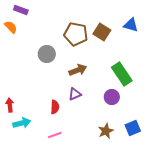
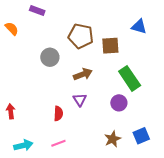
purple rectangle: (21, 10) -> (37, 11), moved
brown square: (102, 32) -> (110, 46), moved, turned -36
purple triangle: (75, 94) -> (80, 100), turned -40
cyan arrow: (22, 123) -> (23, 145), moved

